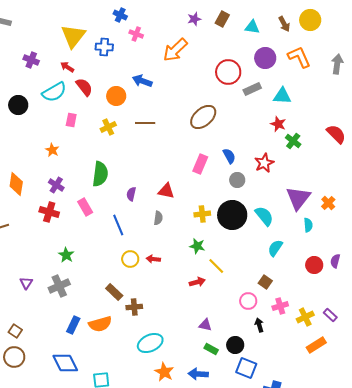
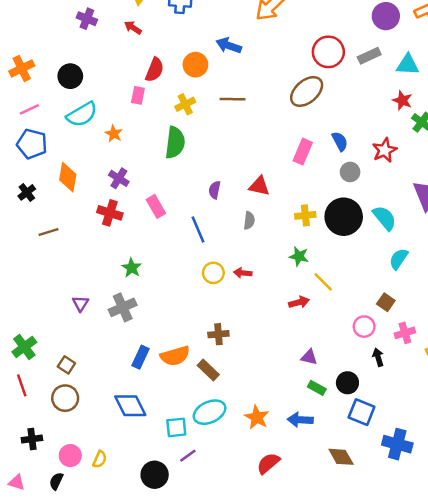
red circle: (228, 72) -> (328, 52), moved
red semicircle: (84, 87) -> (155, 70), moved, turned 60
cyan semicircle: (54, 92) -> (82, 114), moved
green semicircle: (100, 174) -> (175, 143), moved
brown rectangle: (114, 292) -> (208, 370), moved
cyan ellipse: (150, 343) -> (210, 412), moved

